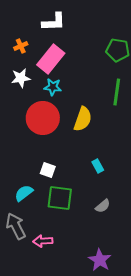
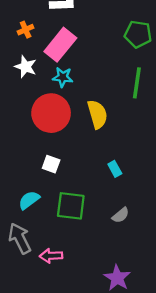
white star: (21, 78) -> (26, 67), turned 30
yellow semicircle: (83, 119) -> (97, 114), turned -35
white square: (48, 170) -> (51, 164), moved

